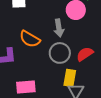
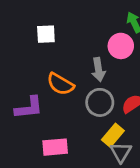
yellow rectangle: (70, 78) -> (113, 135), turned 30

